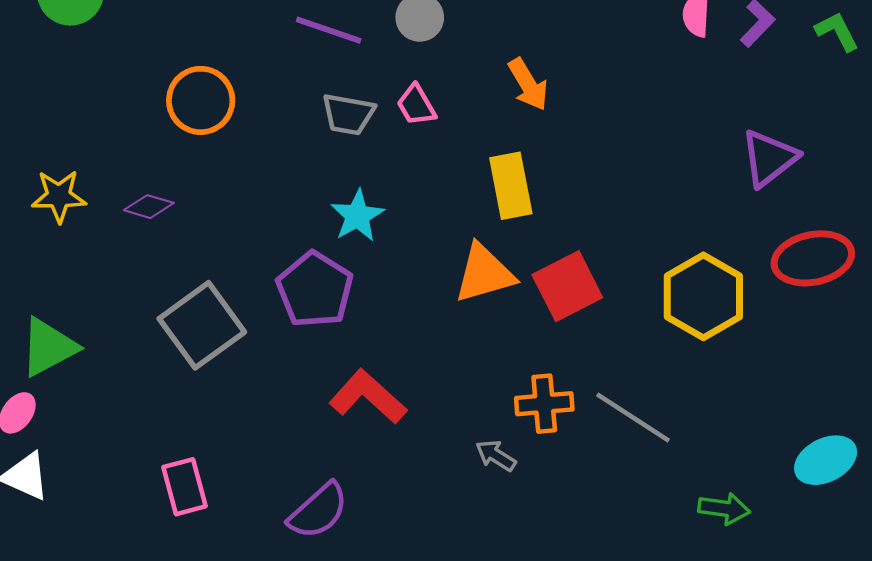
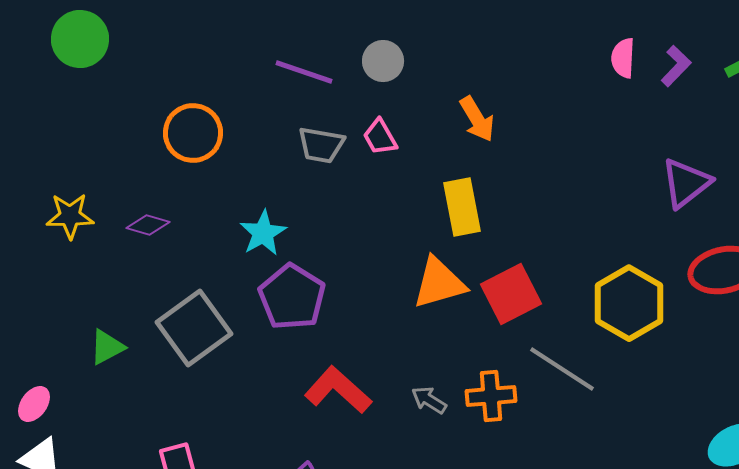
cyan star: (357, 216) -> (263, 233), moved
green triangle: (48, 347) -> (107, 347), moved, size x0.7
gray line: (633, 418) -> (562, 369), moved
gray arrow: (496, 456) -> (429, 400), moved

